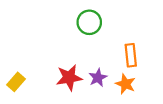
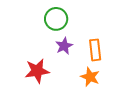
purple star: (98, 78) -> (64, 46), moved

